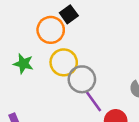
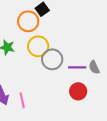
purple line: (94, 101) -> (77, 67), moved, turned -54

